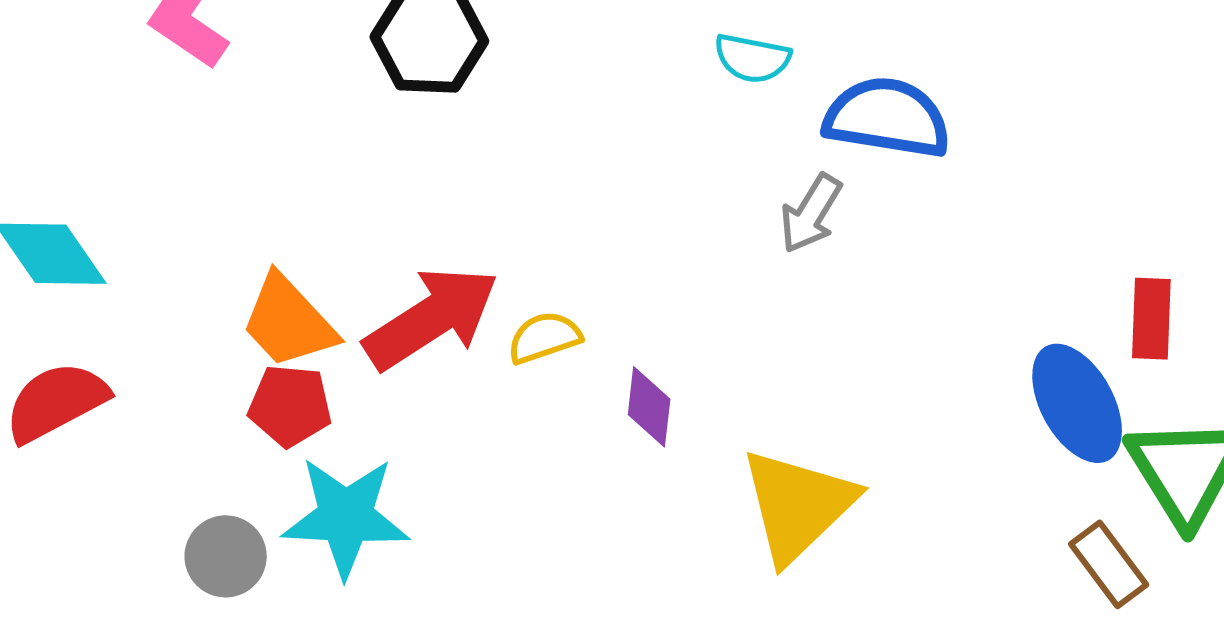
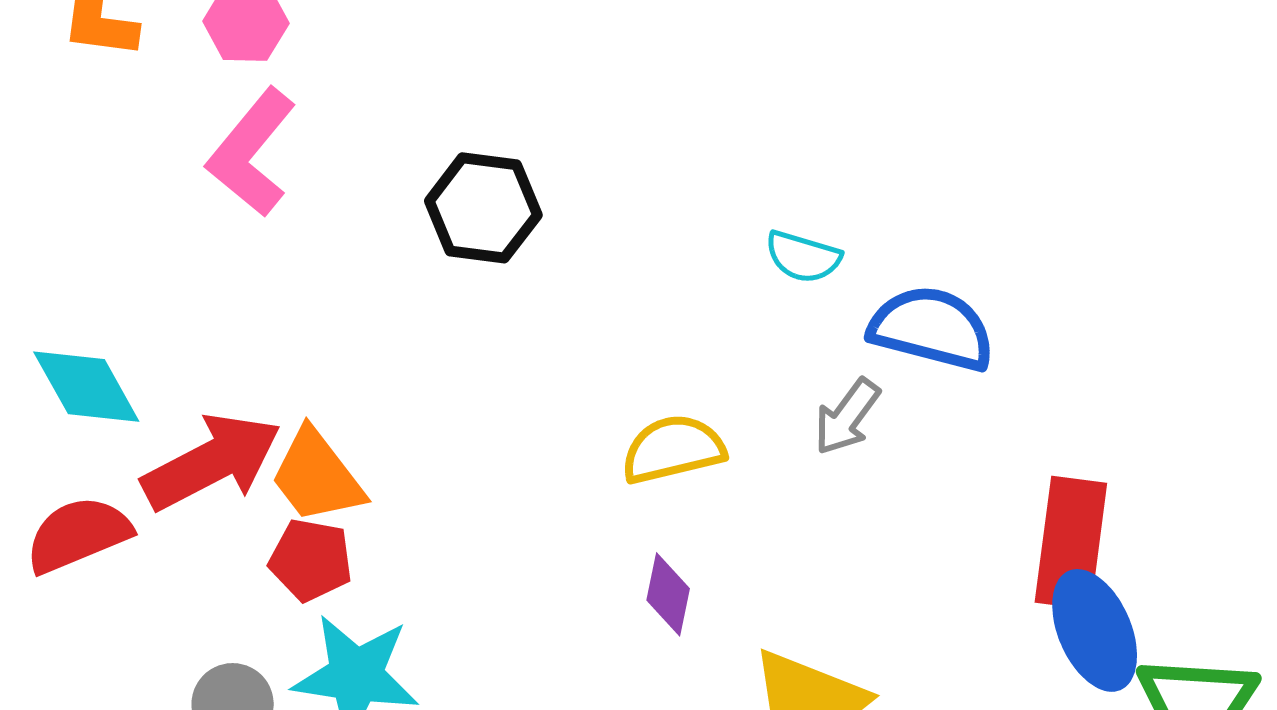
red arrow: (431, 318) -> (212, 462), moved
red rectangle: (1151, 319) -> (1071, 543), moved, size x1.6
yellow semicircle: (544, 337) -> (673, 449), moved, size x1.4

